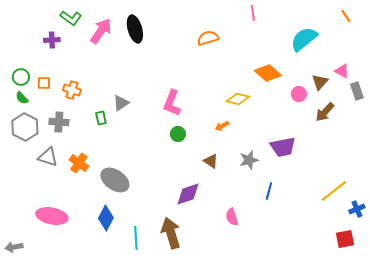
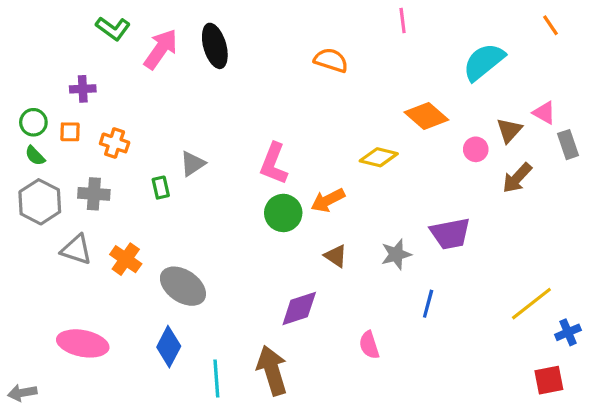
orange semicircle: (208, 38) -> (331, 60), turned 35
purple cross: (52, 40) -> (83, 89), moved
orange arrow: (222, 126) -> (328, 200), moved, size x1.5
green circle: (178, 134) -> (283, 213), size x1.5

